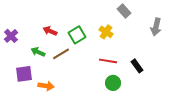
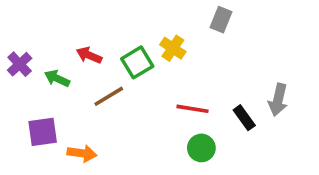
gray rectangle: (124, 11) -> (221, 20), turned 64
gray arrow: (156, 27) -> (278, 100), moved
yellow cross: (106, 32) -> (173, 48), moved
green arrow: (38, 52) -> (57, 78), moved

